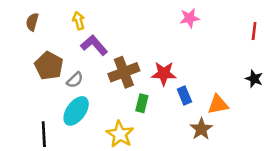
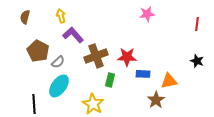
blue rectangle: (184, 95) -> (143, 74), turned -64

